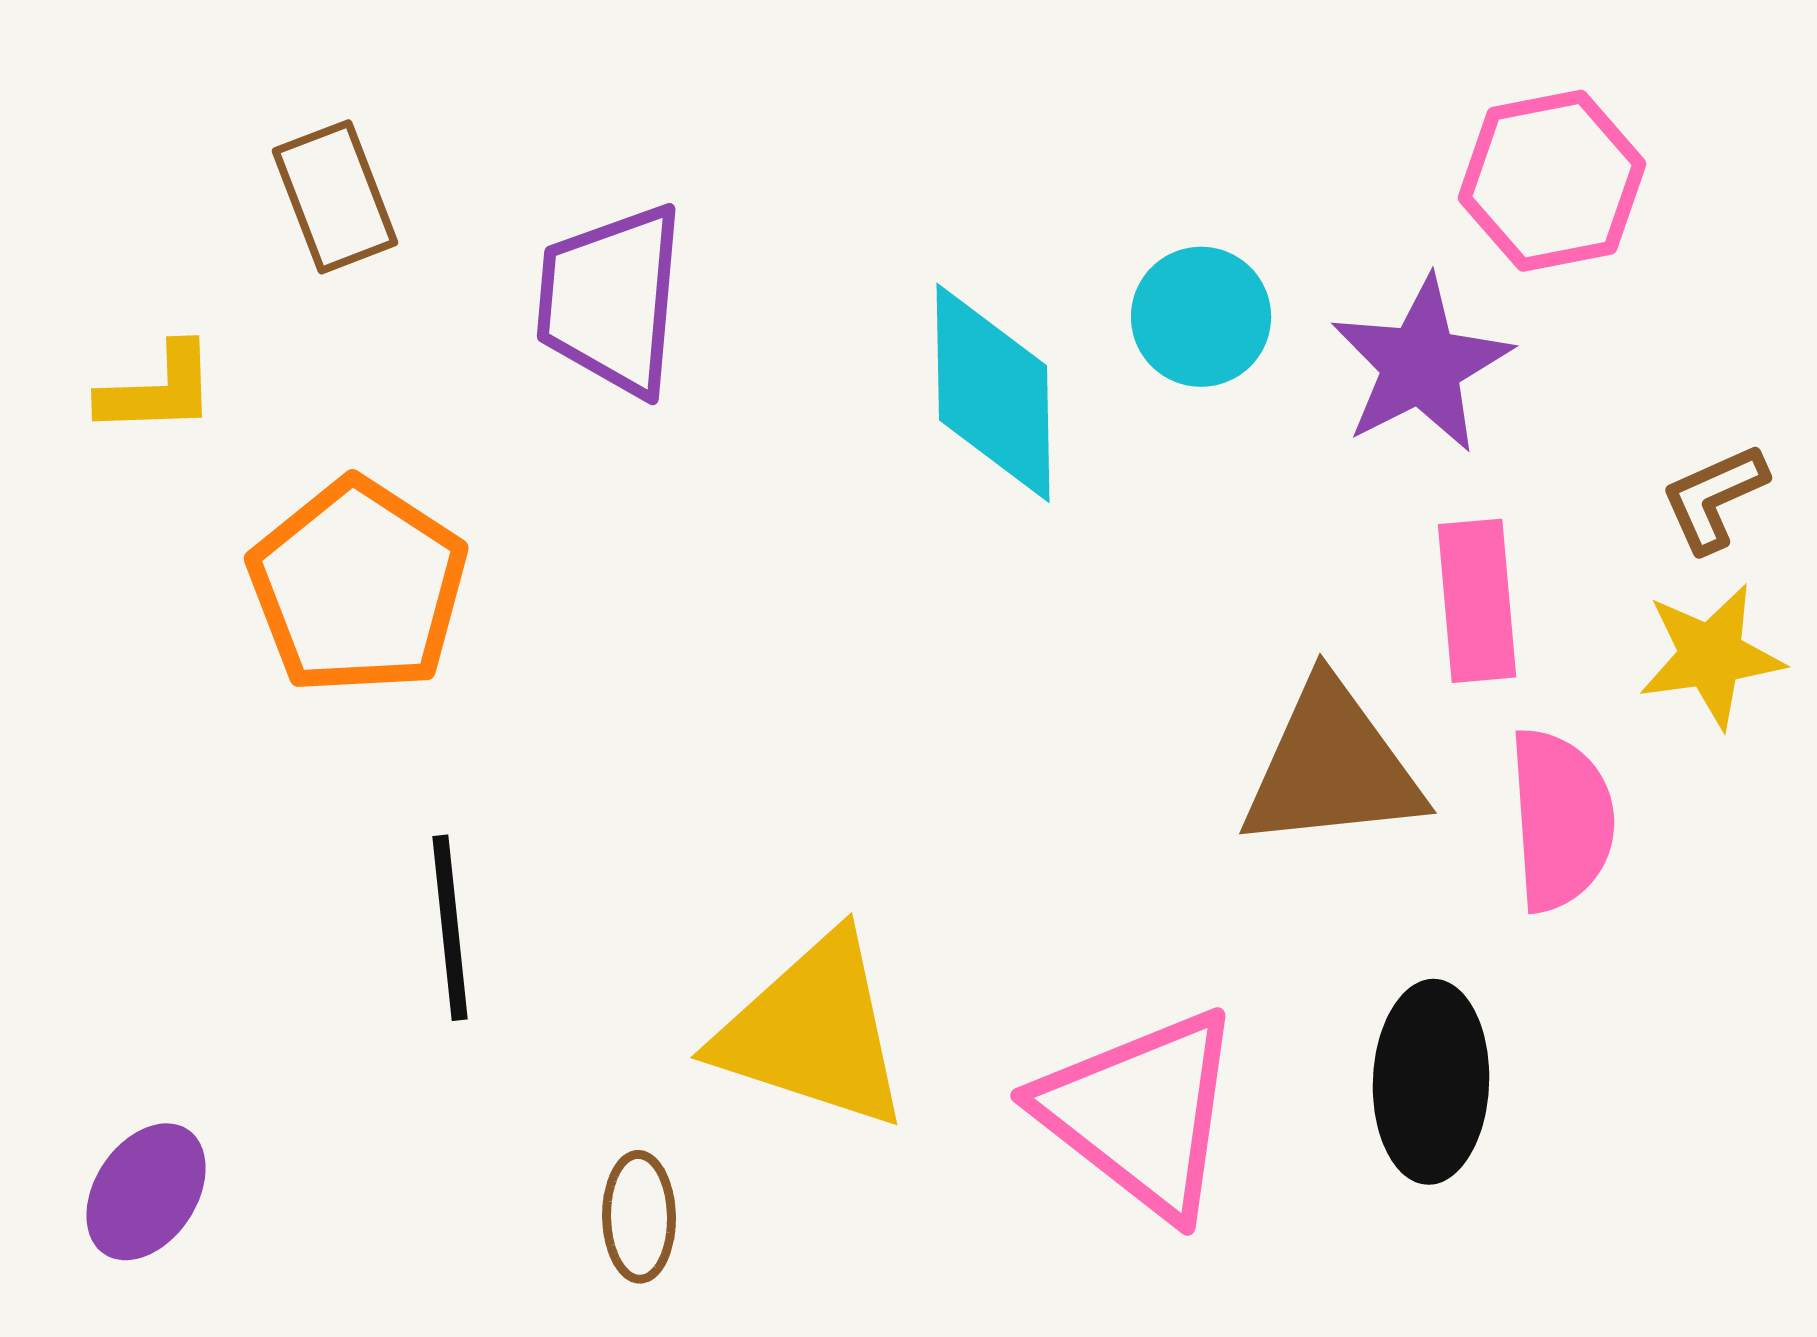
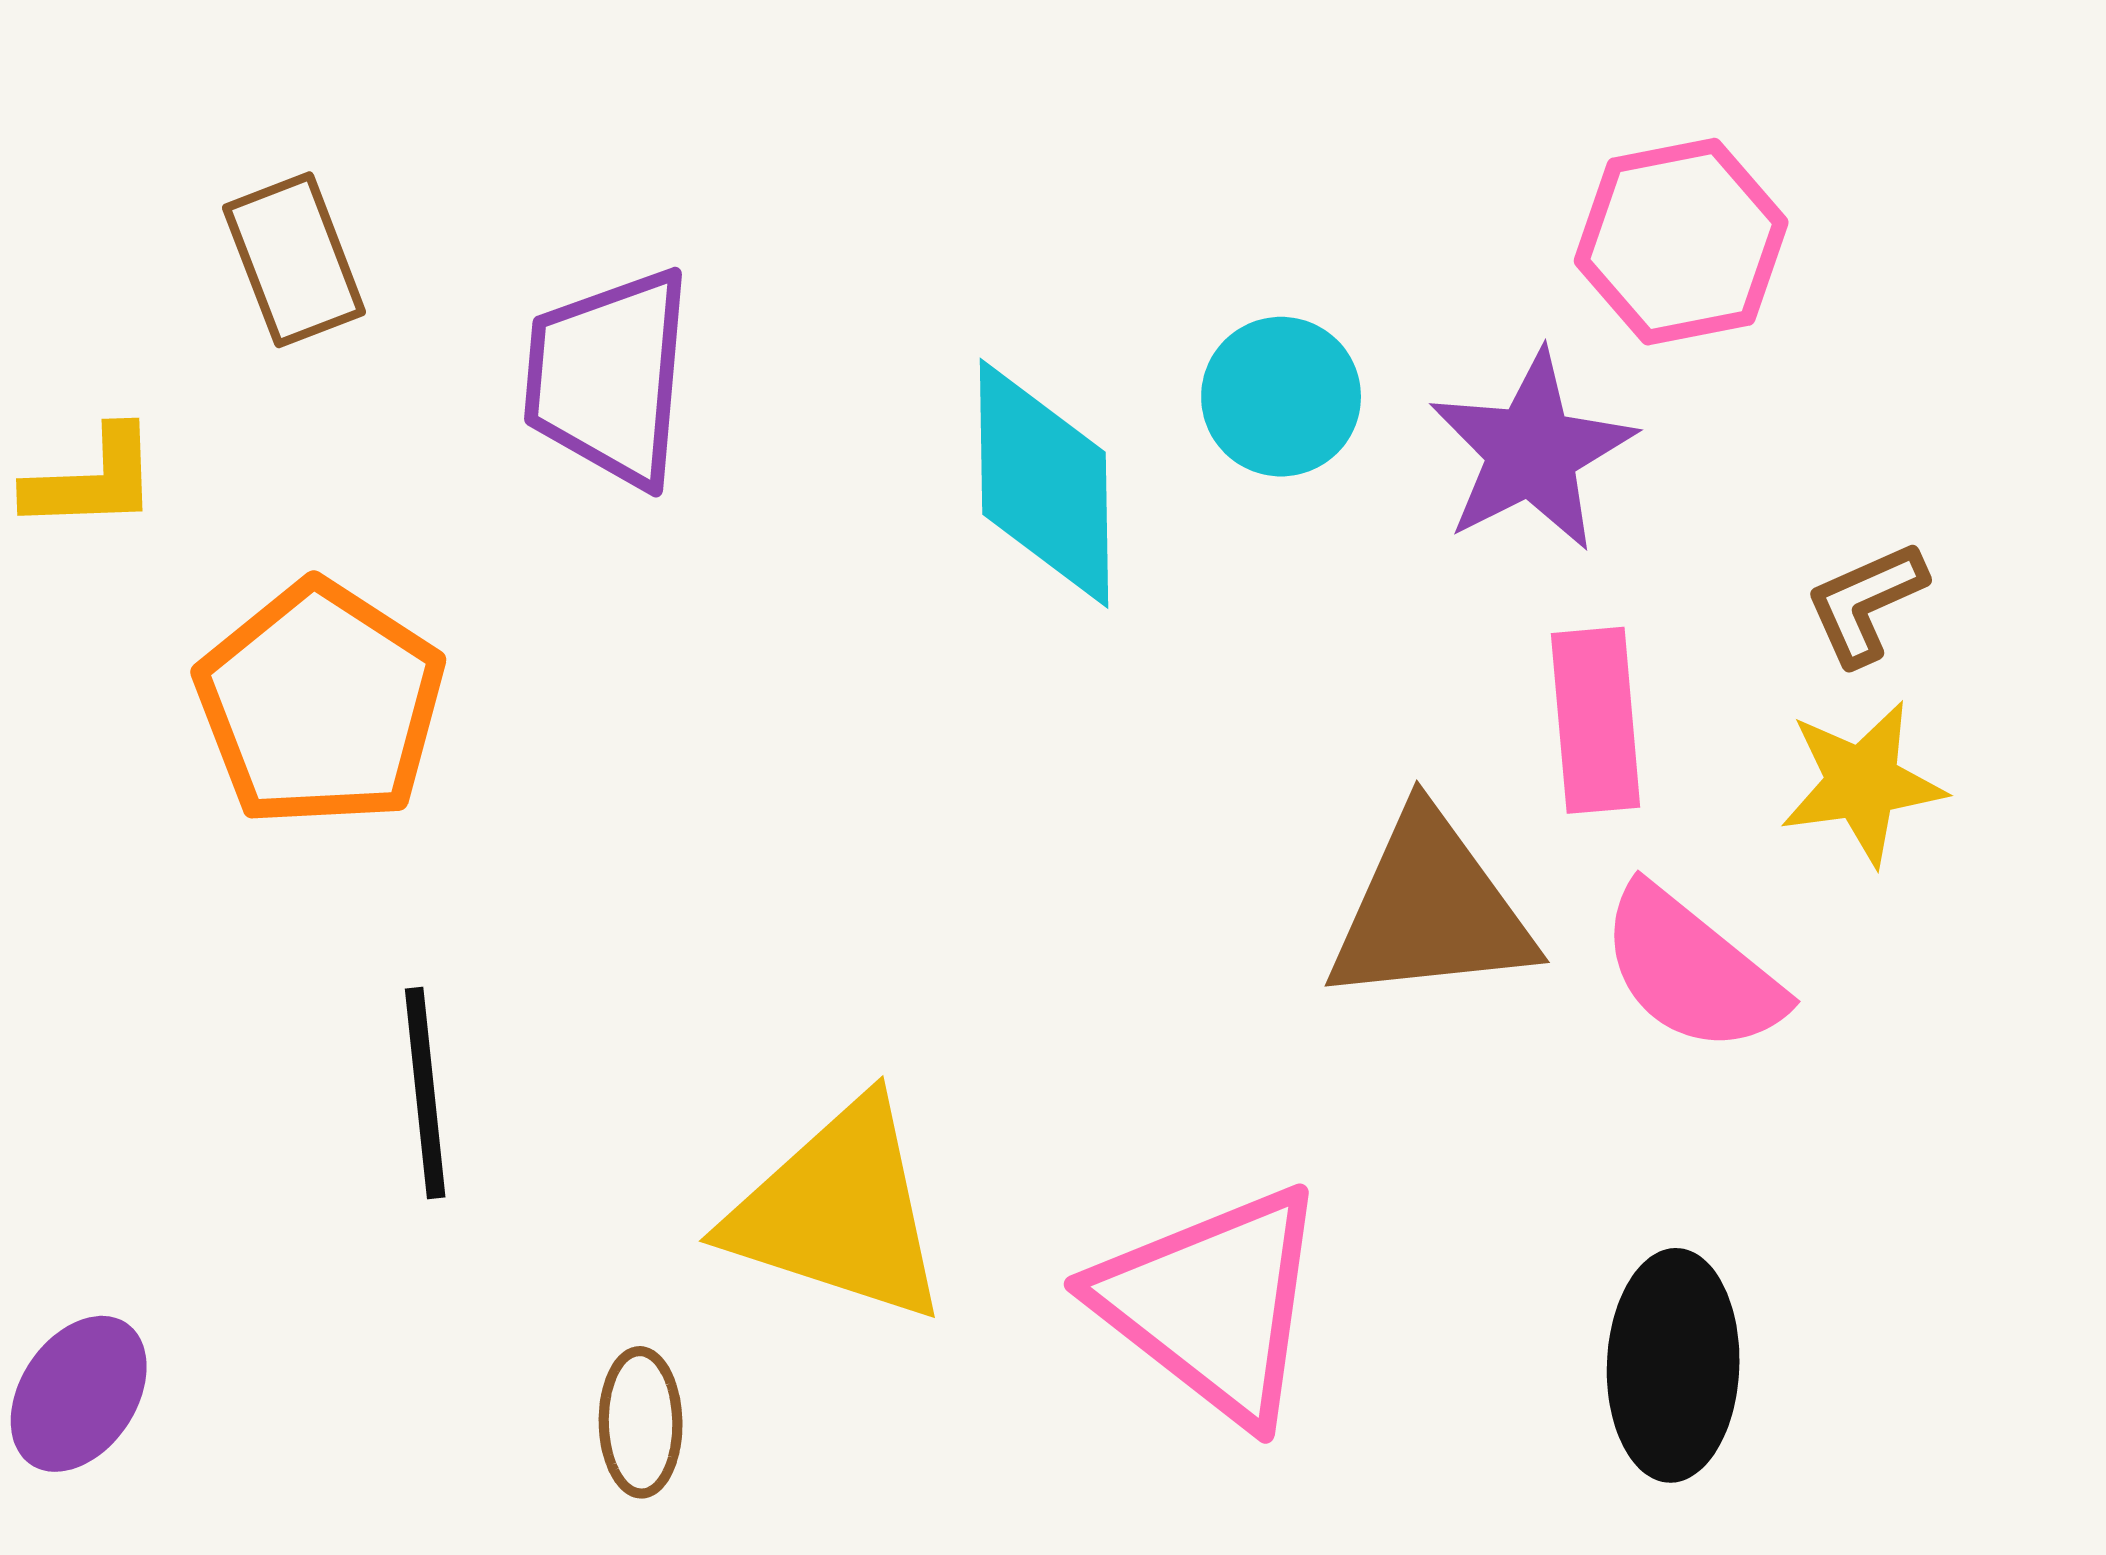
pink semicircle: (1561, 820) -> (1691, 970), turned 133
black ellipse: (1431, 1082) -> (1673, 1365), moved

